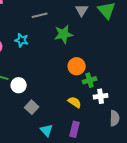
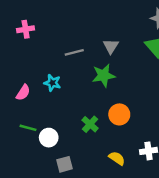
gray triangle: (82, 10) -> (111, 46), moved
green cross: (90, 80) -> (90, 124), moved, turned -32
gray square: (32, 107) -> (65, 164), turned 32

